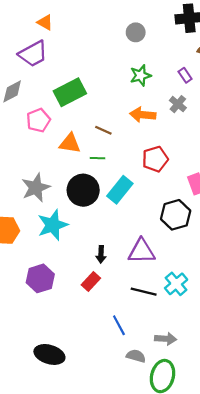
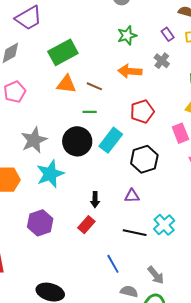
pink pentagon: (38, 120) -> (15, 92), moved
orange triangle: (70, 143) -> (66, 84), moved
black hexagon: (176, 215) -> (144, 159), moved
purple triangle: (142, 251) -> (132, 196), size x0.6
gray arrow: (166, 339) -> (156, 275), turned 48

